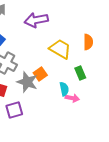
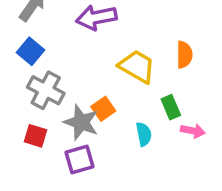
pink arrow: (72, 98) -> (193, 131), moved
purple square: (14, 110) -> (80, 160), moved

